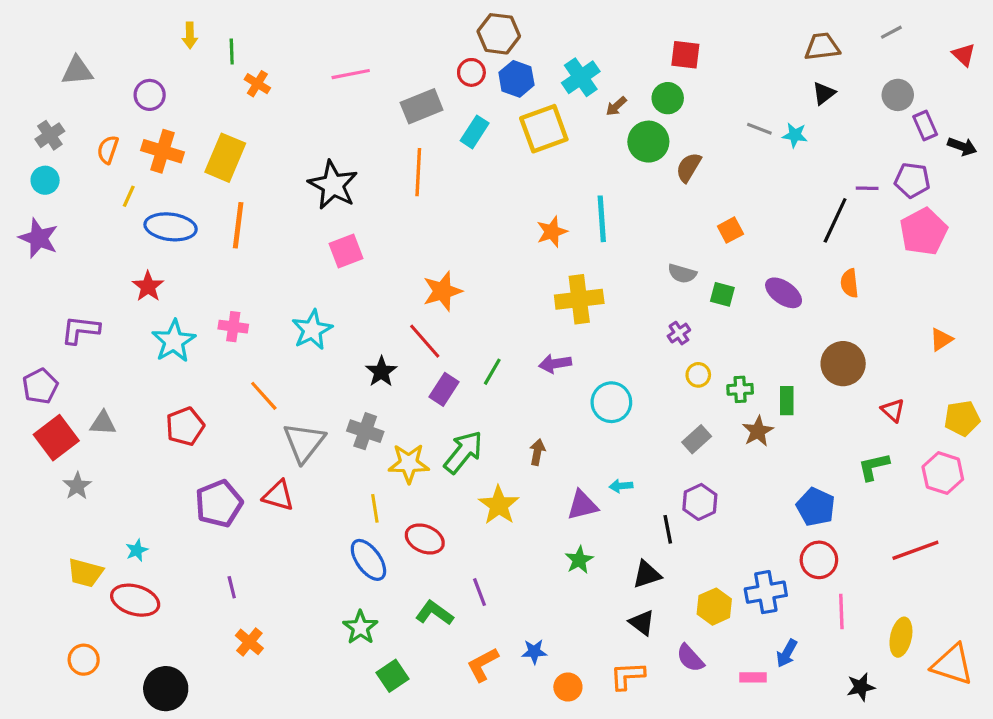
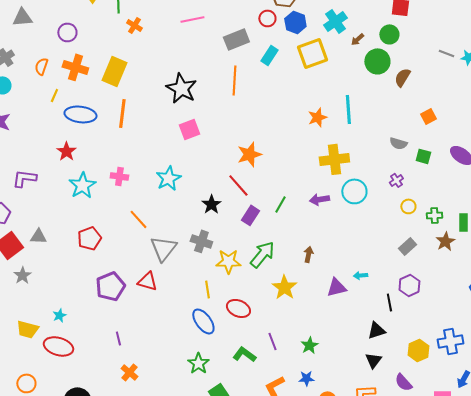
cyan circle: (611, 402) -> (354, 191), moved
green star: (579, 560) -> (309, 345), moved
black triangle: (642, 623) -> (373, 360), turned 30

